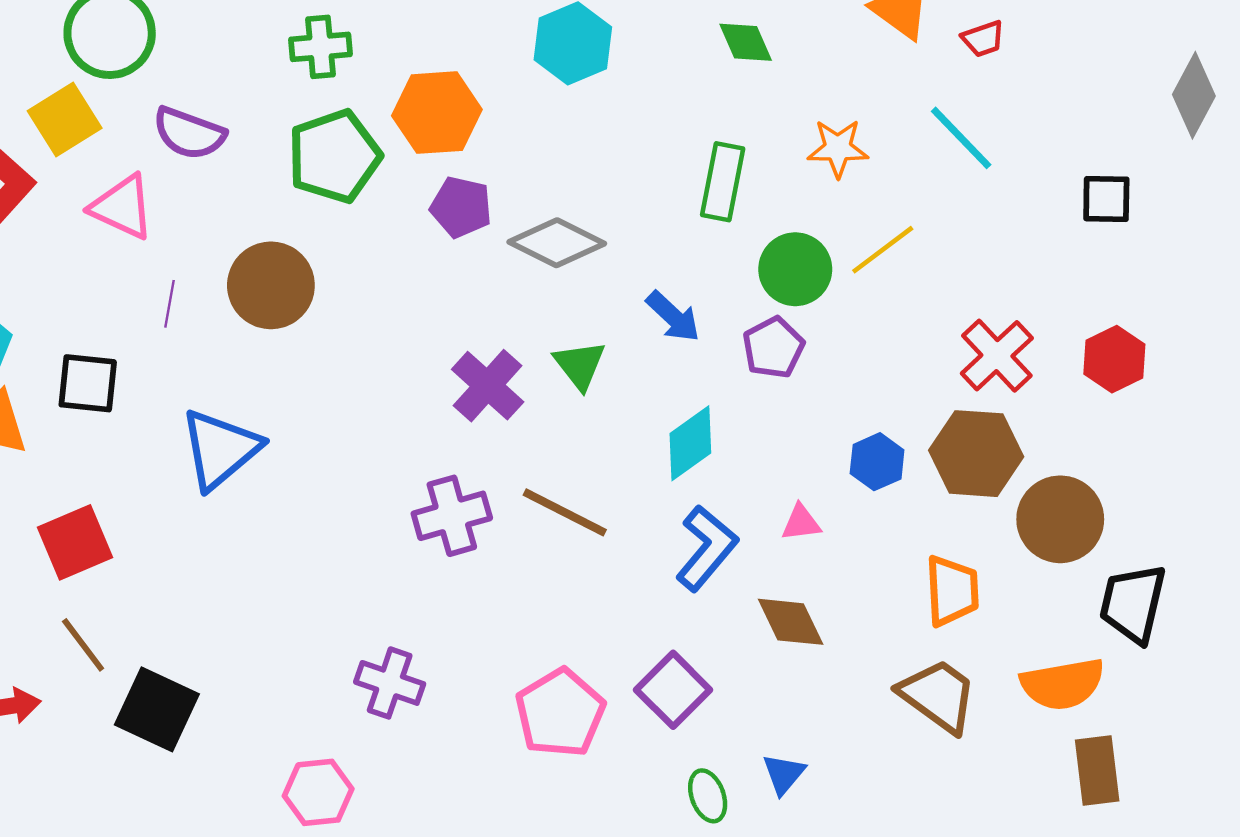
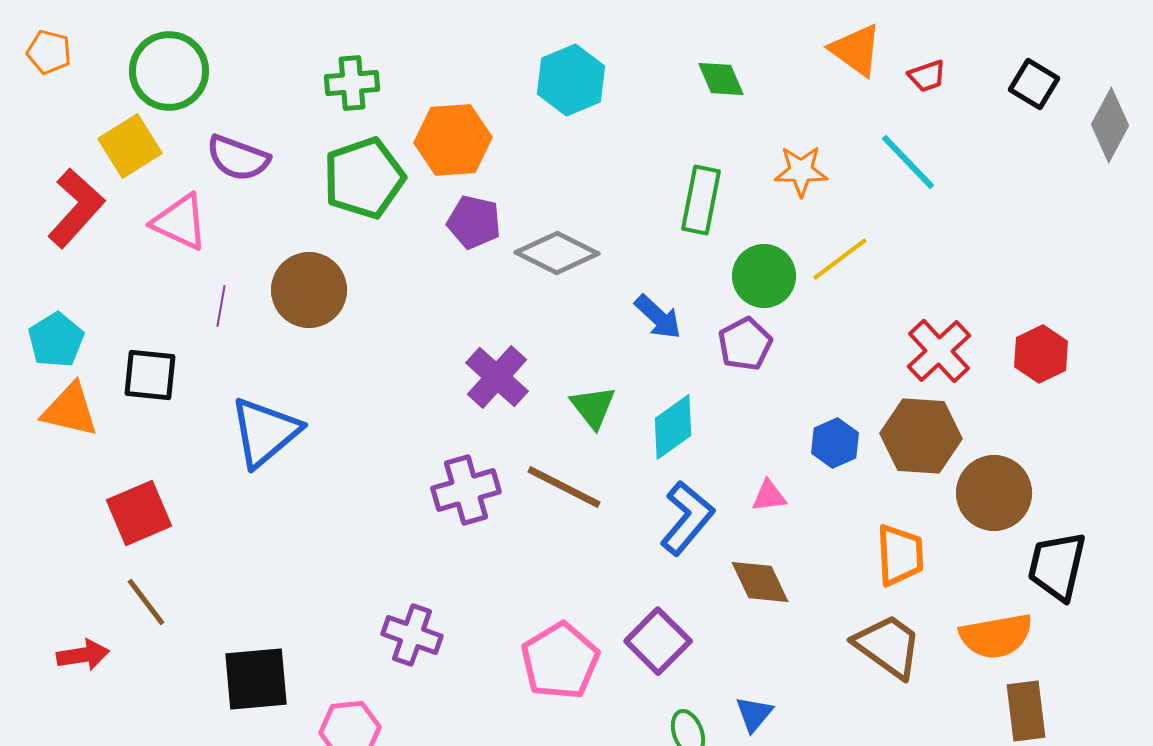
black square: (1106, 199) -> (1034, 84), moved, turned 30
green triangle: (580, 365) -> (593, 407), moved
black square: (157, 709) -> (256, 679), moved, turned -30

